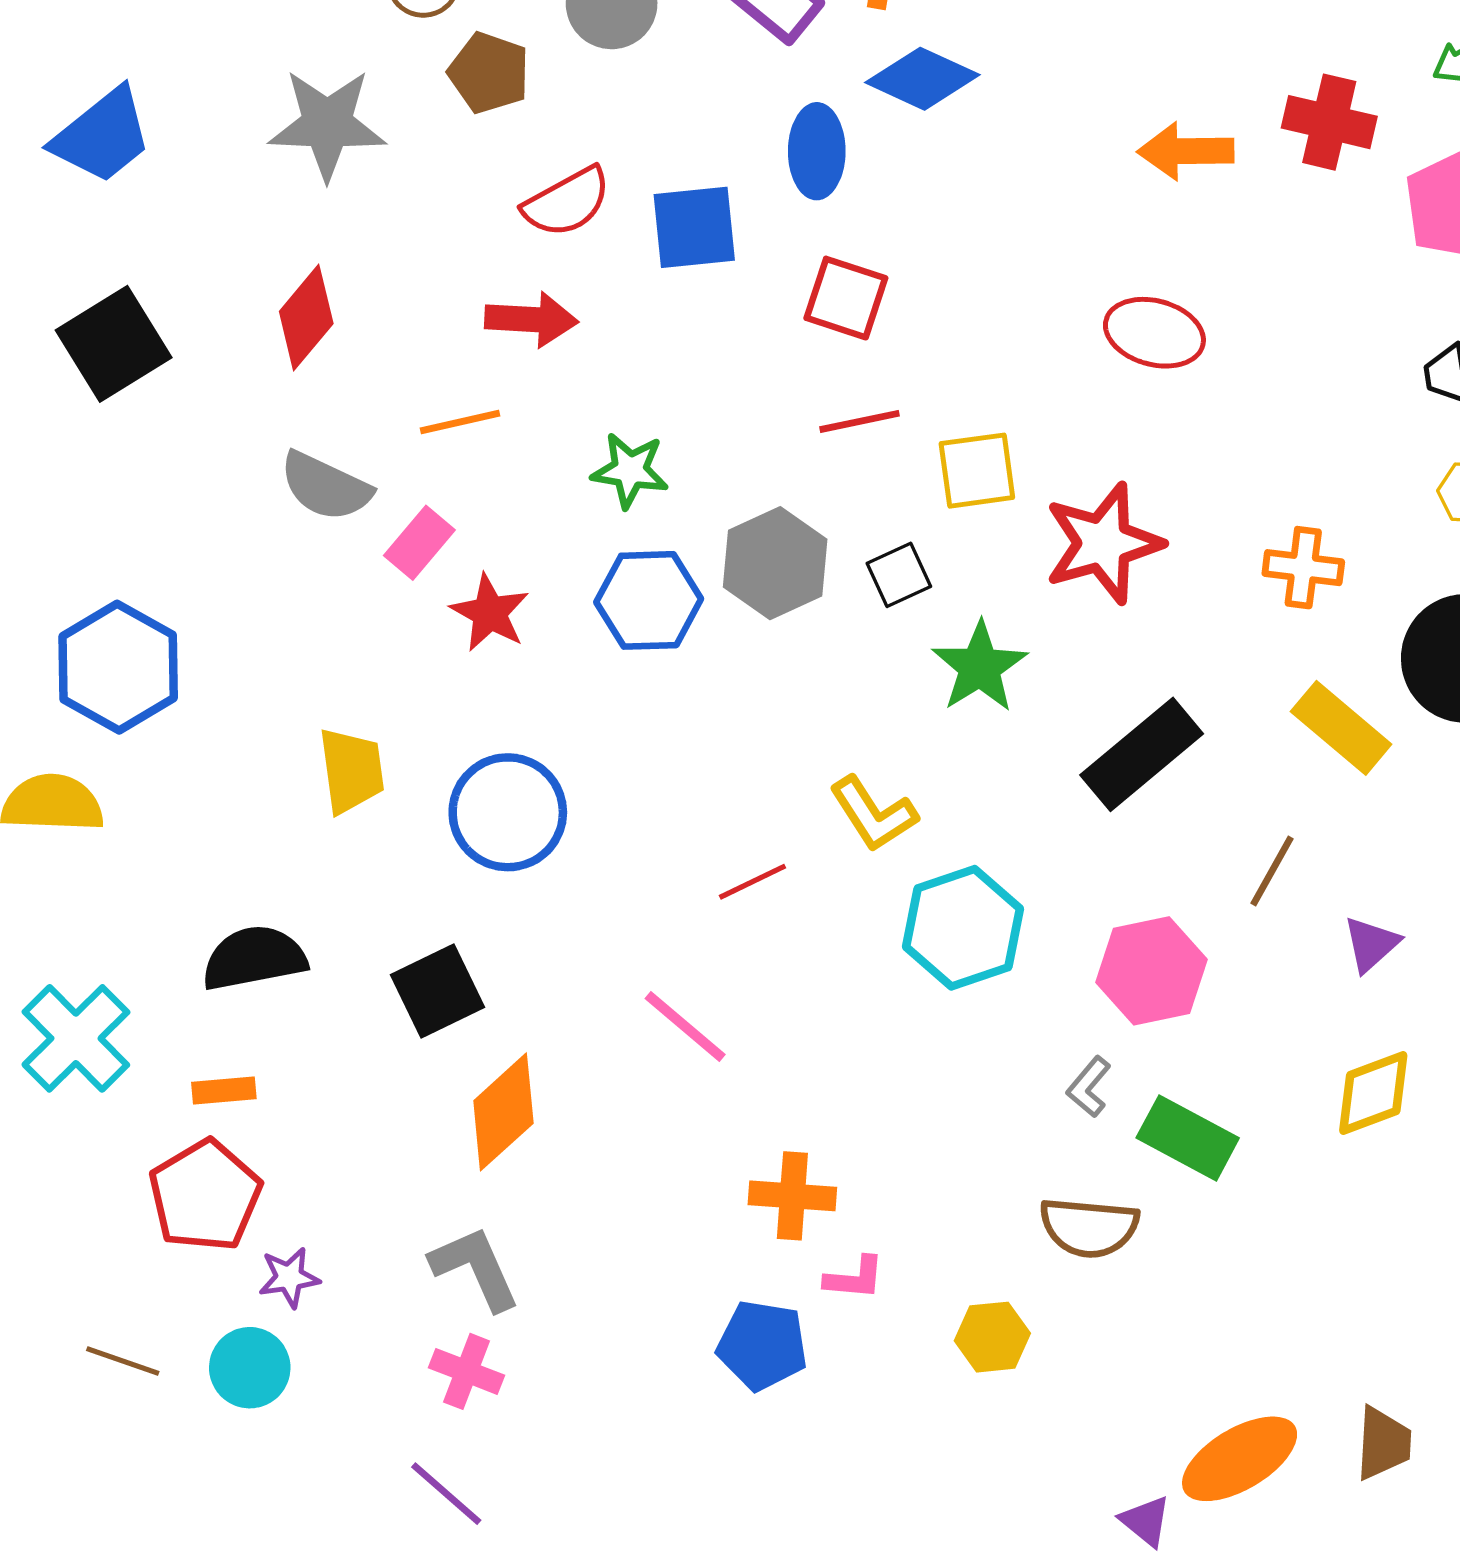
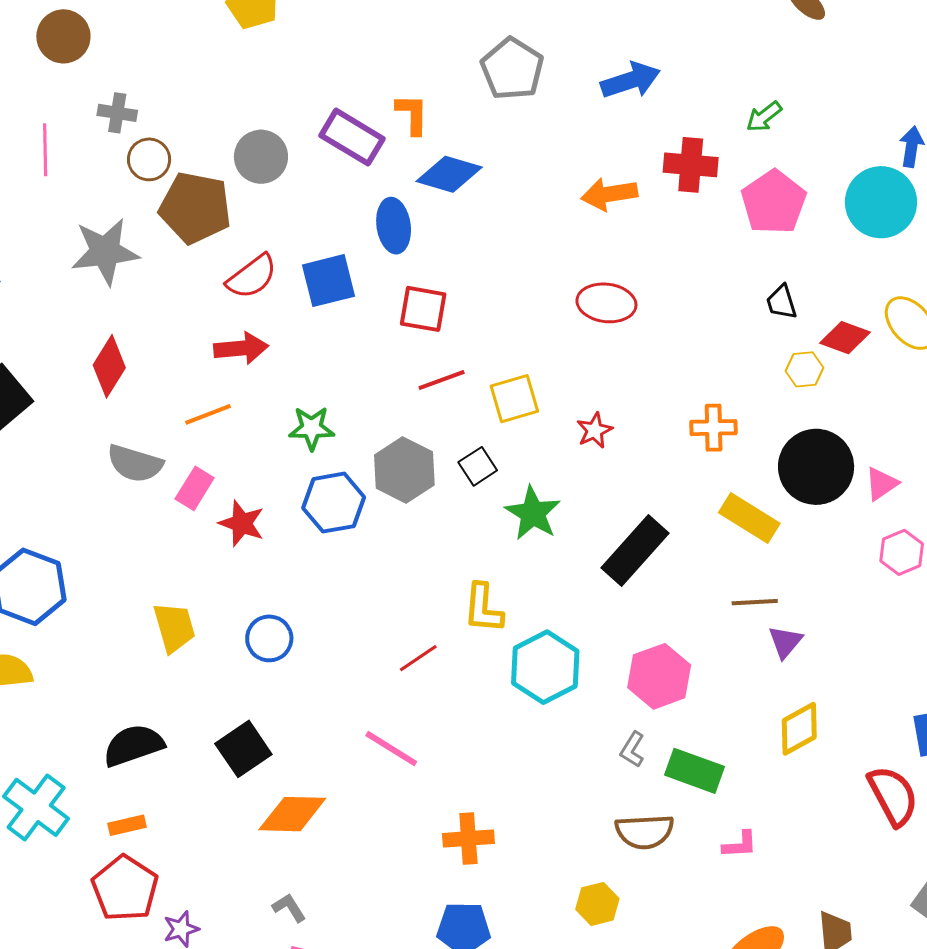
brown pentagon: (489, 73) -> (195, 208), size x1.5
red star: (1103, 543) -> (594, 430), size x0.5
blue circle: (508, 812) -> (269, 638), size x0.7
yellow L-shape: (873, 814) -> (483, 608), turned 46
brown line: (1272, 871) -> (755, 602), moved, turned 66
orange diamond: (503, 1112) -> (292, 814), turned 52
gray L-shape: (475, 1268) -> (289, 908), size x0.6
pink L-shape: (854, 1278) -> (740, 845), moved

